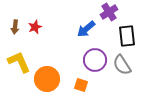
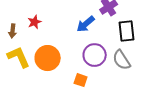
brown arrow: (15, 27) -> (13, 31), moved
orange circle: (47, 79) -> (48, 58), moved

